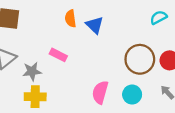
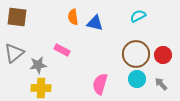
cyan semicircle: (159, 17) -> (138, 16), moved
blue triangle: (95, 25) -> (95, 23), turned -30
cyan circle: (132, 95) -> (137, 79), moved

